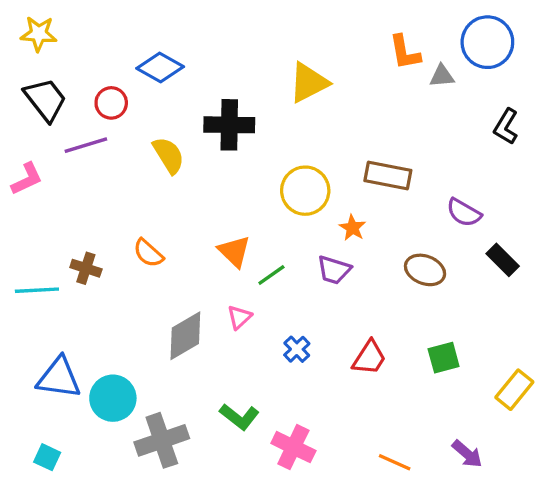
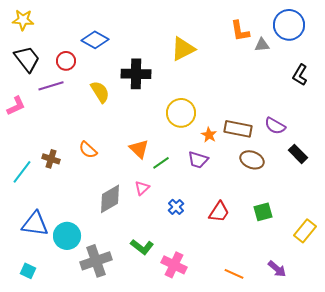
brown rectangle: (388, 175) -> (238, 129), moved
cyan line: (37, 290) -> (22, 172), turned -50

